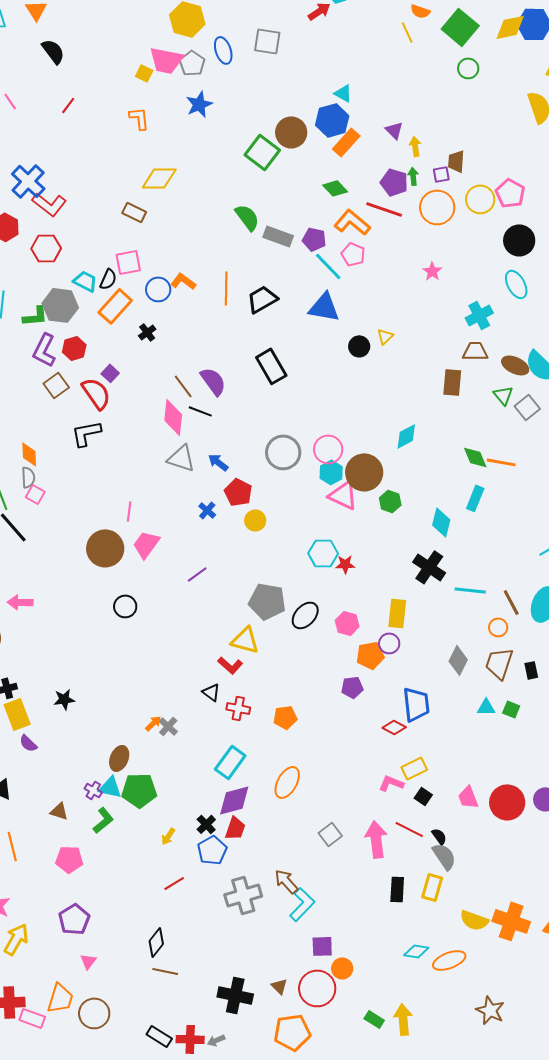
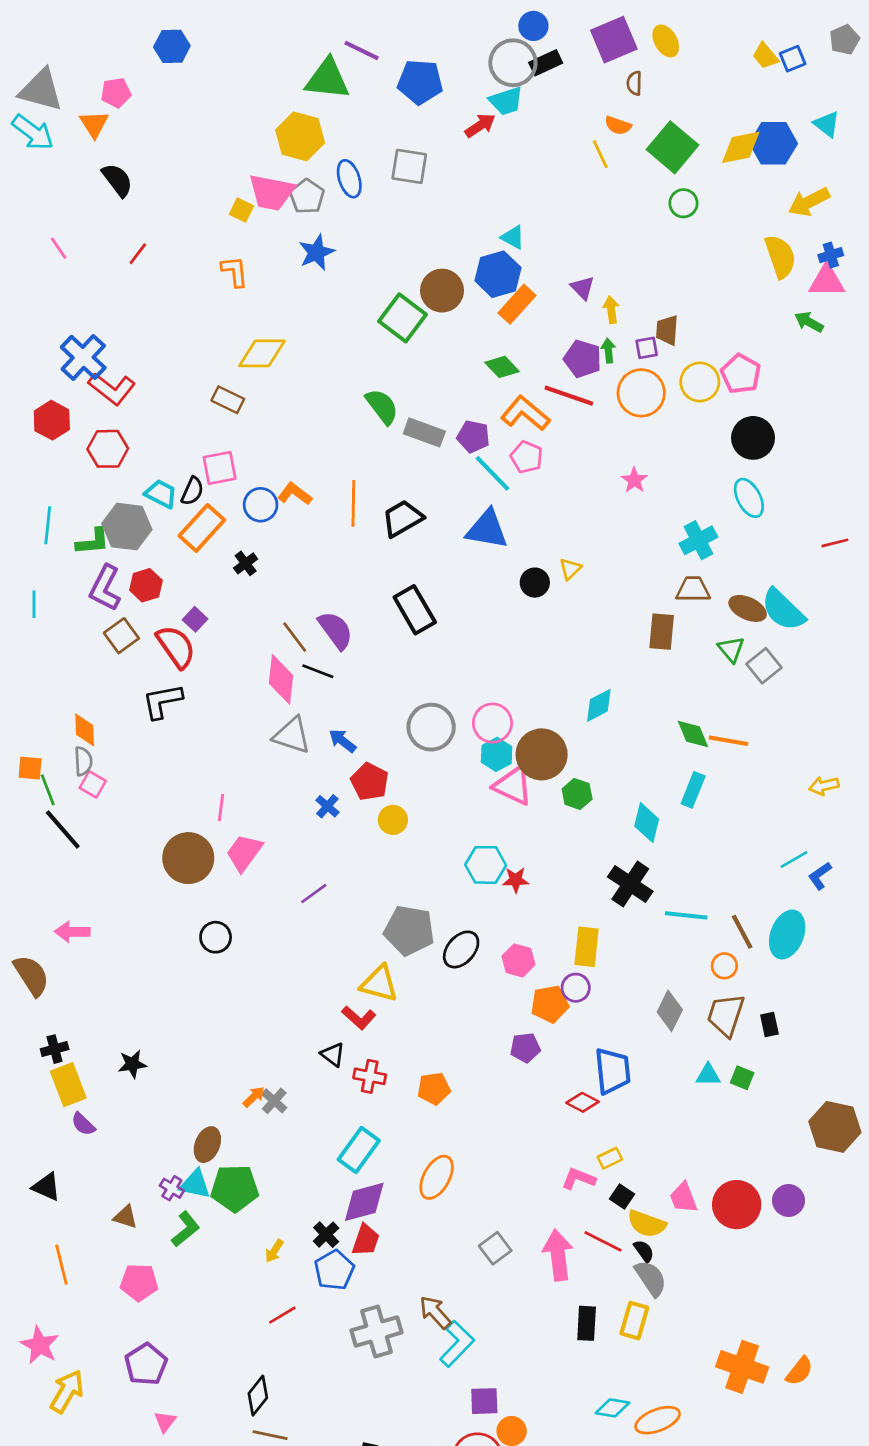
yellow rectangle: (414, 768) -> (610, 1158), size x0.7
yellow semicircle: (474, 920) -> (647, 1224), moved

